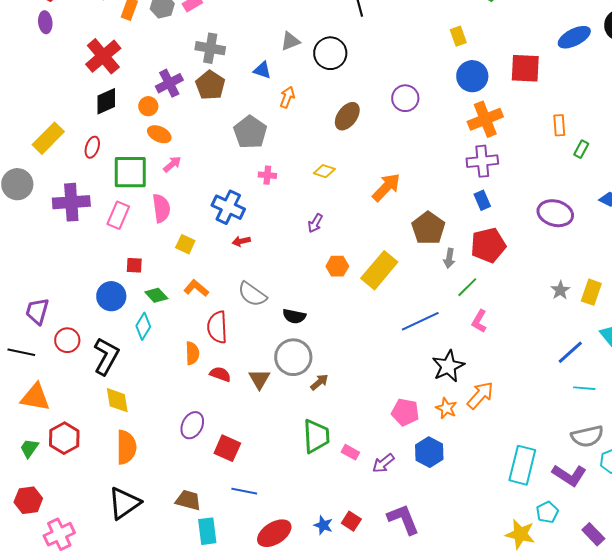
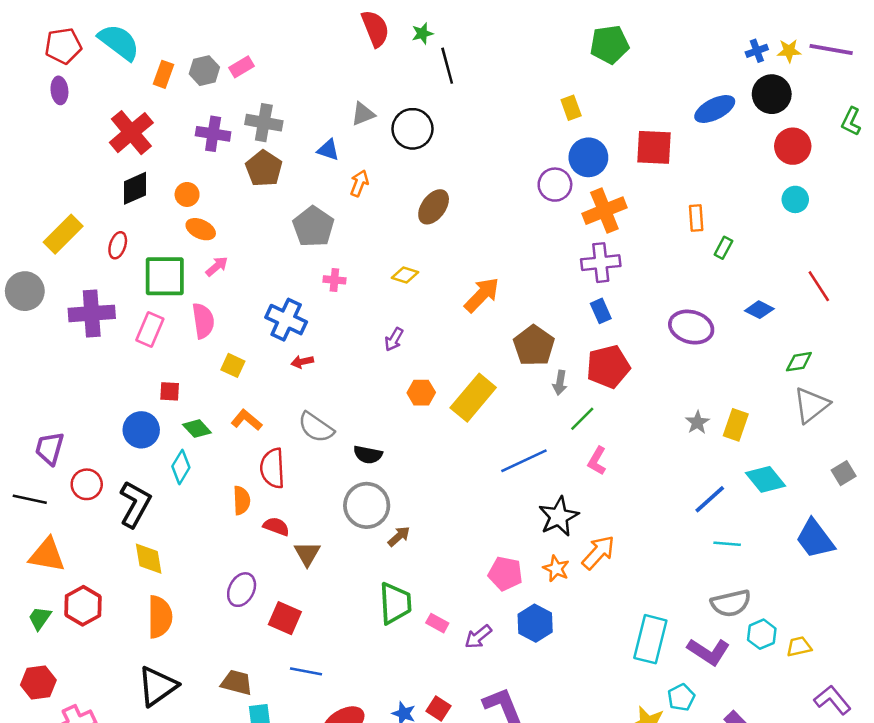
purple cross: (169, 83) -> (213, 134), moved, turned 36
purple circle: (405, 98) -> (555, 185), moved
brown triangle: (259, 379) -> (307, 554), moved

